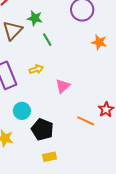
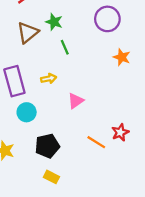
cyan circle: (22, 111) -> (27, 112), moved
black pentagon: (42, 129) -> (47, 146), turned 30
yellow rectangle: (50, 157) -> (51, 177), turned 32

